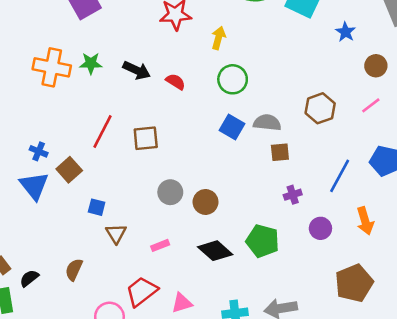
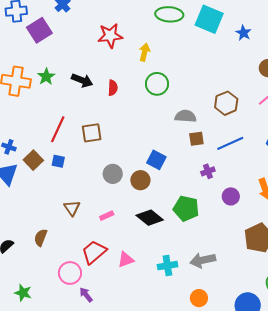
blue star: (346, 32) -> (243, 33), moved
green star: (91, 63) -> (46, 77), turned -30
red semicircle: (176, 82) -> (113, 88), turned 63
blue square: (232, 127) -> (156, 160), moved
blue line: (340, 176) -> (230, 143), moved, turned 40
blue square: (97, 207) -> (58, 161), moved

